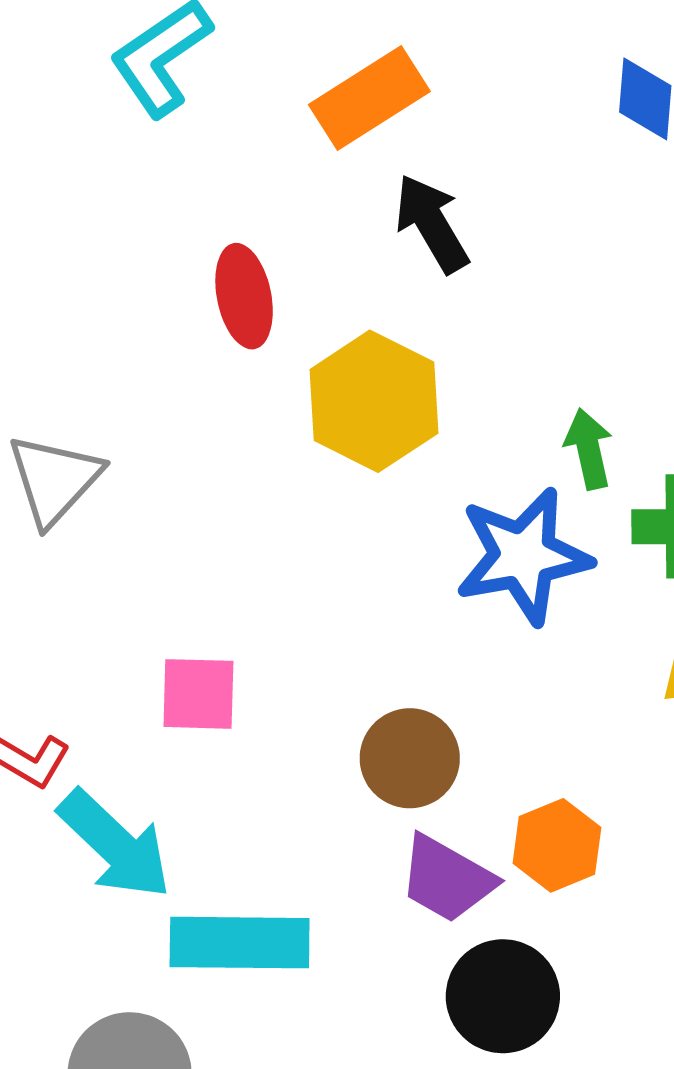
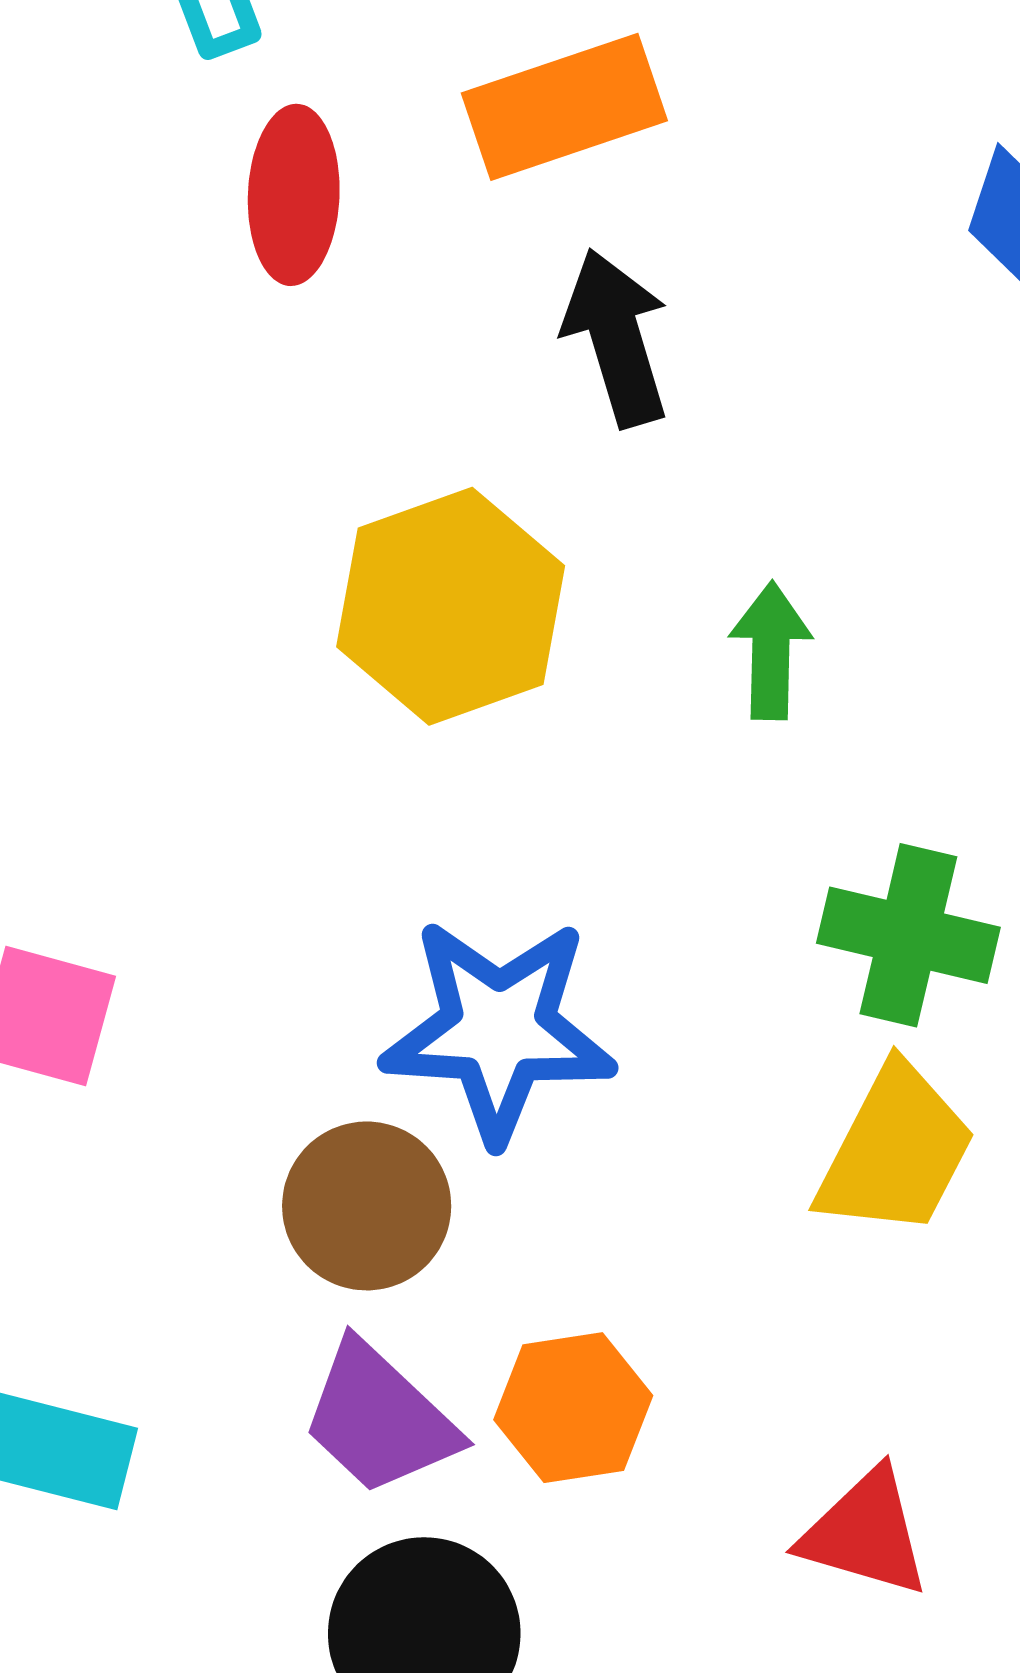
red ellipse: (244, 296) -> (294, 195), moved
green arrow: (589, 449) -> (771, 651), moved
blue star: (523, 556) -> (498, 1030), moved

